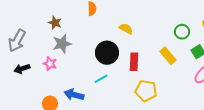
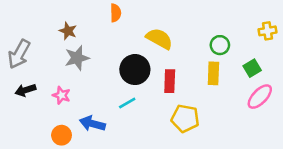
yellow semicircle: (126, 29) -> (159, 39), size x1.5
green circle: (182, 32) -> (220, 45), moved
yellow rectangle: (168, 56) -> (213, 73), turned 42
pink star: (50, 64) -> (62, 95), moved

